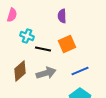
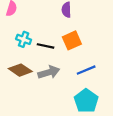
cyan cross: (27, 36) -> (24, 39), moved
brown diamond: (20, 71) -> (20, 70), turned 75

